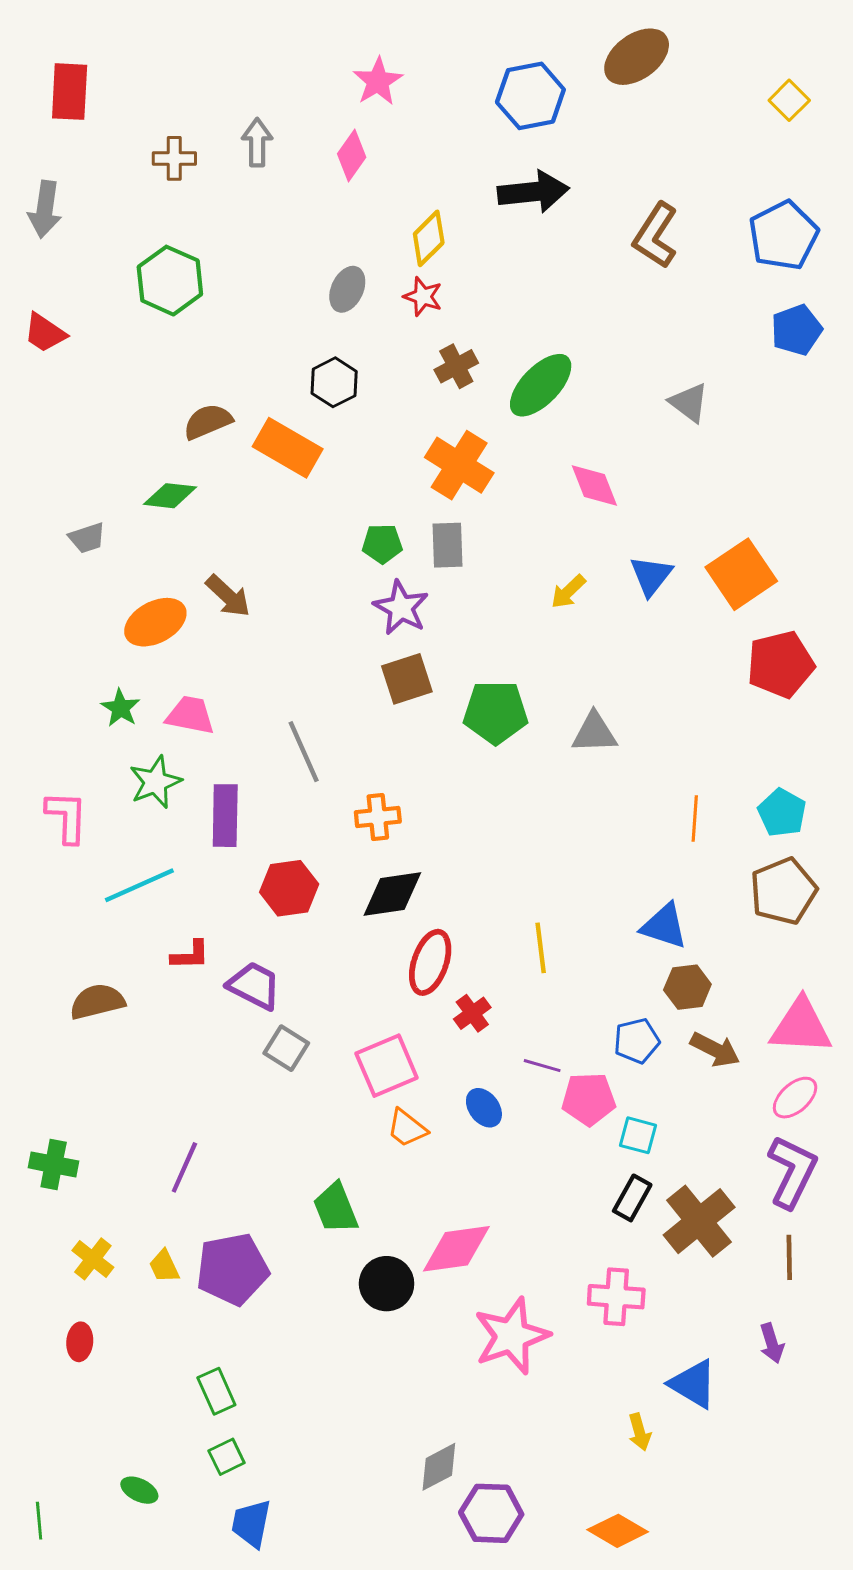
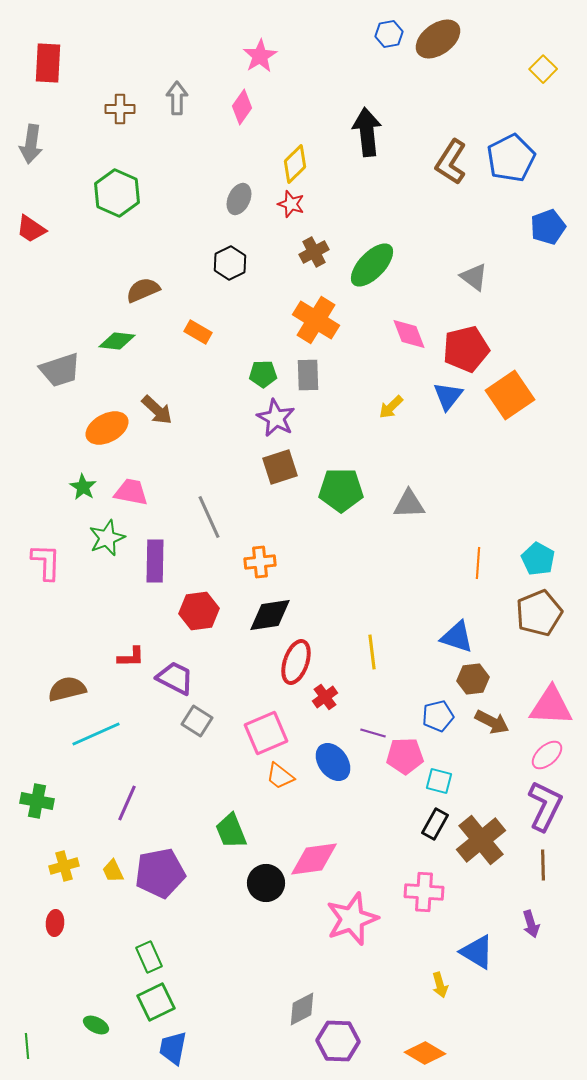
blue hexagon: (530, 96) -> (389, 34), moved, size x0.6
black arrow: (533, 192) -> (367, 132), turned -90
blue pentagon: (783, 235) -> (511, 158), moved
orange rectangle: (288, 448) -> (198, 332), moved, size x0.6
gray trapezoid: (87, 538) -> (60, 370), size x1.6
red pentagon: (781, 664) -> (466, 349), moved
cyan line: (139, 885) -> (96, 734), moved
blue ellipse: (484, 1108) -> (333, 762), size x1.4
yellow cross: (93, 1259) -> (64, 866), turned 36
green square: (227, 1457) -> (156, 1002), size x1.5

